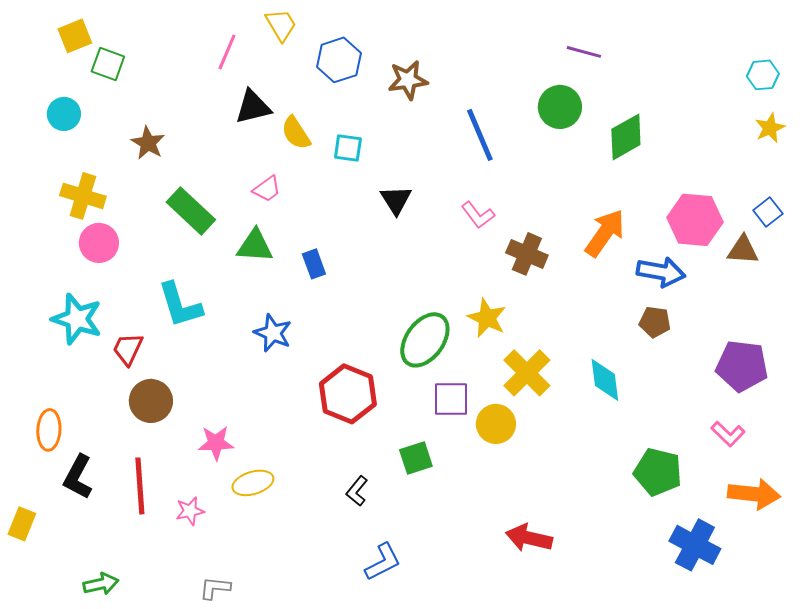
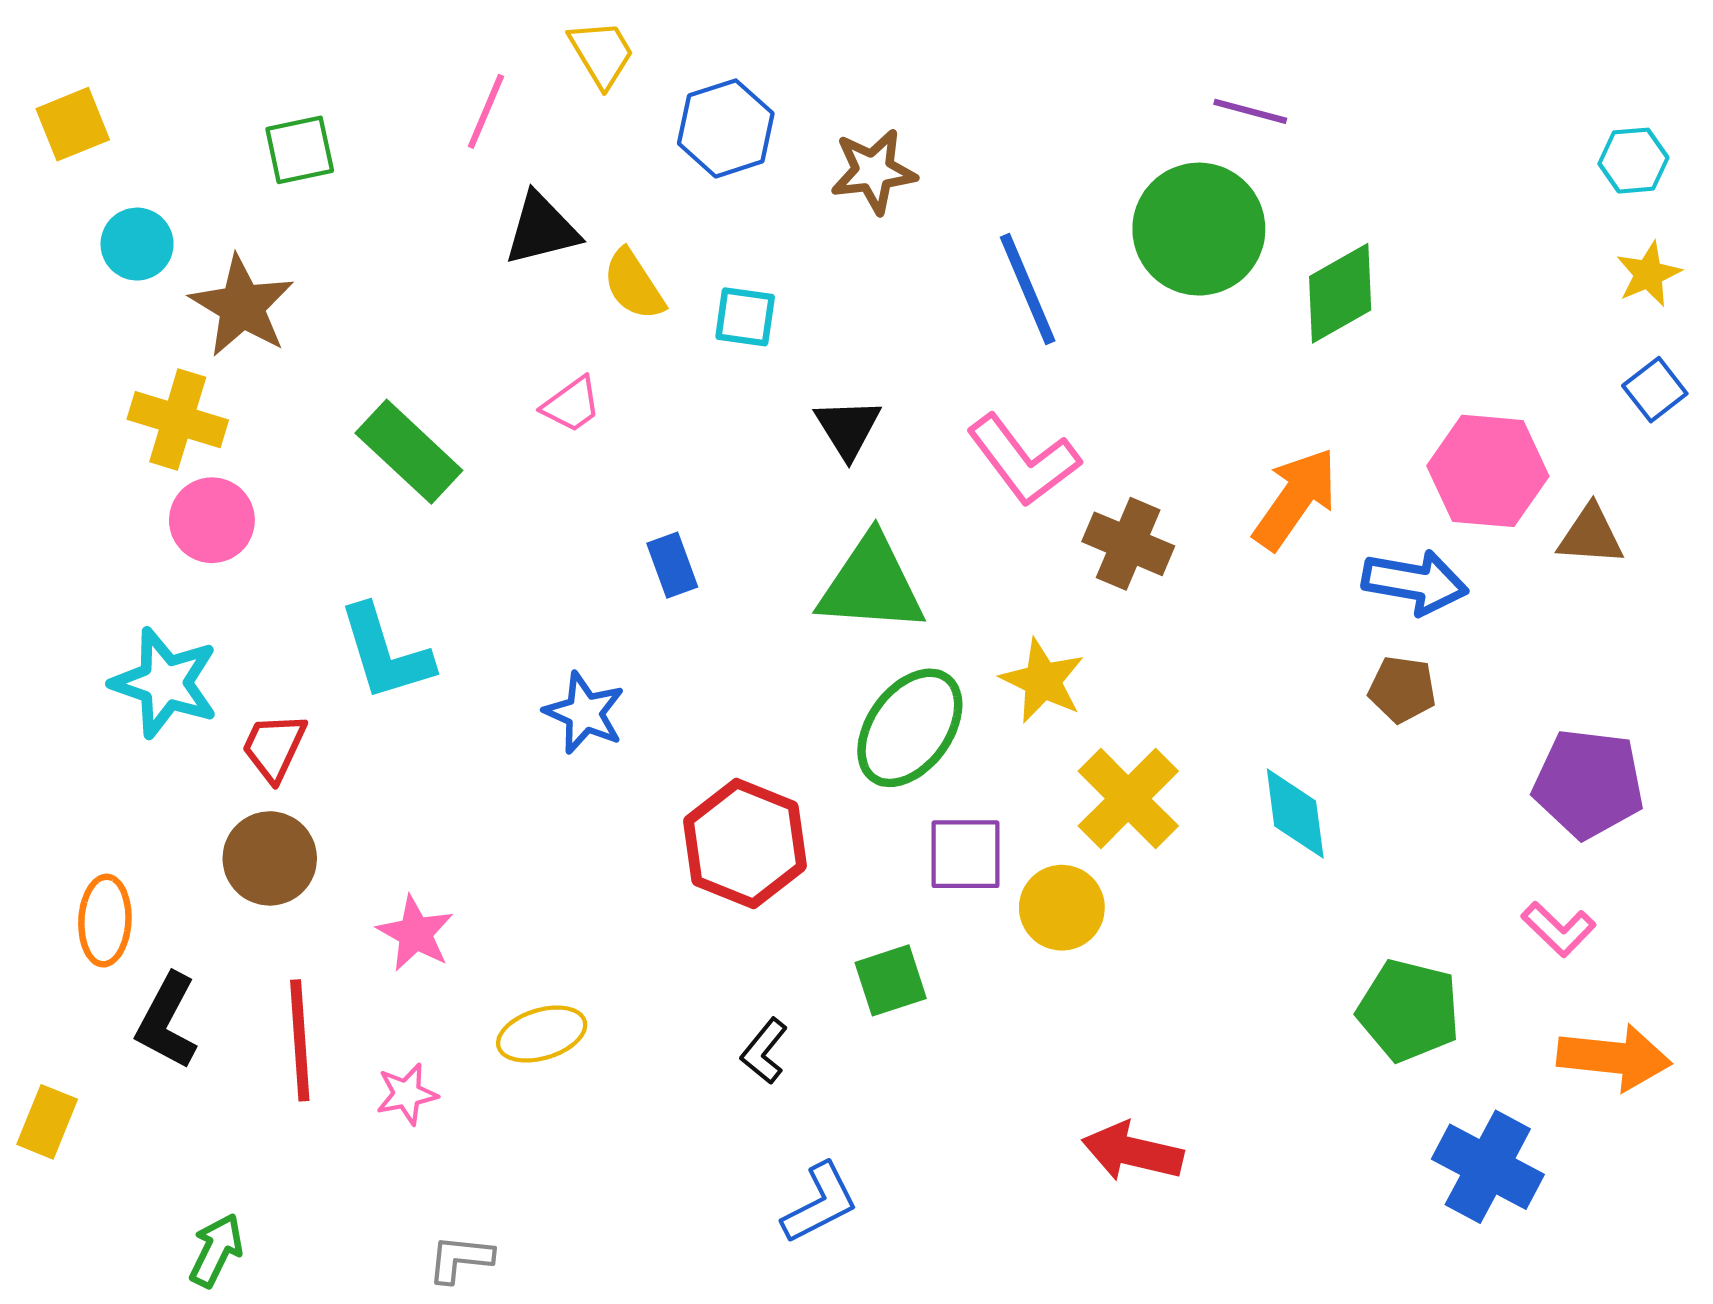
yellow square: (75, 36) -> (73, 124), moved
green square: (108, 64) -> (300, 150), moved, turned -32
green circle: (560, 107) -> (1199, 229), size x1.4
brown star: (148, 143) -> (242, 306), moved, size x1.4
blue square: (768, 212) -> (1655, 390), moved
pink L-shape: (478, 215) -> (1023, 460), size x1.6
green triangle: (255, 246) -> (871, 584), moved, size x1.4
brown circle: (151, 401) -> (270, 858), moved
pink star: (216, 443) -> (415, 933), moved, turned 30
green arrow: (101, 584) -> (216, 1250), turned -52

